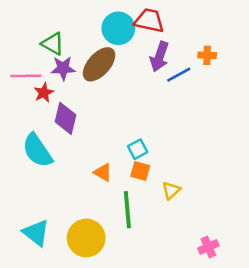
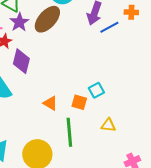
purple star: (63, 68) -> (19, 22), turned -30
cyan square: (138, 149) -> (96, 90), moved
yellow triangle: (171, 190) -> (108, 125), moved, turned 49

